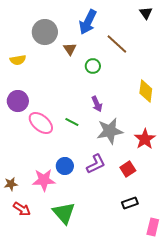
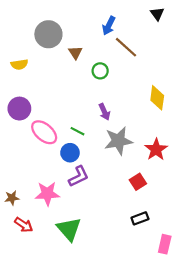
blue arrow: (88, 22) -> (109, 26), moved, size x0.7
purple L-shape: (96, 164) -> (79, 176), moved
blue circle: (65, 166) -> (70, 153), moved

